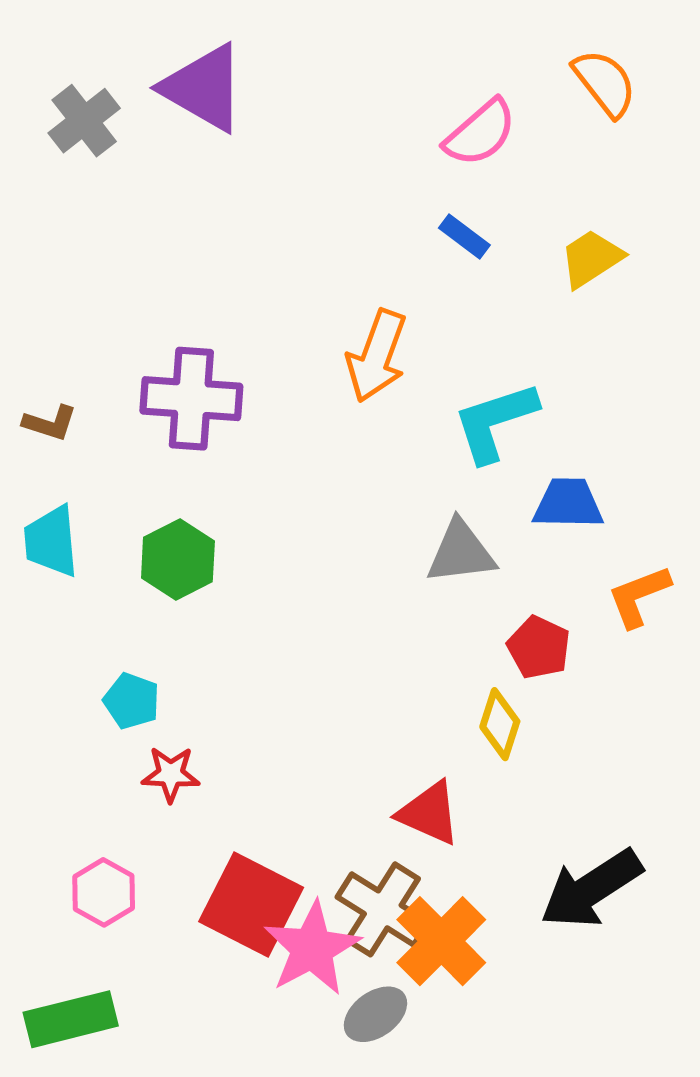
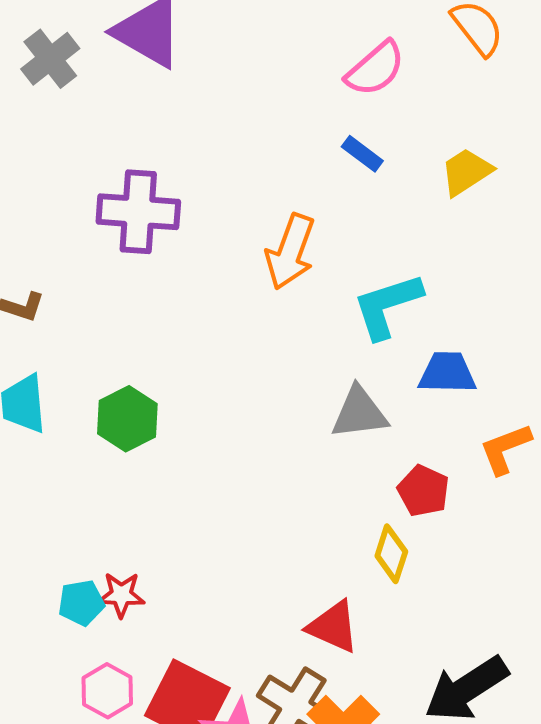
purple cross: (191, 399) -> (138, 212), moved
cyan pentagon: (132, 701) -> (81, 603), moved, turned -30
pink hexagon: (104, 892) -> (107, 691), moved

